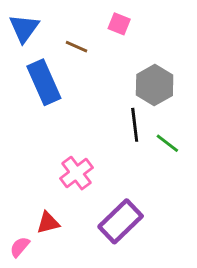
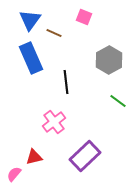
blue triangle: (24, 28) -> (30, 20), moved
black line: (135, 125) -> (66, 82), moved

